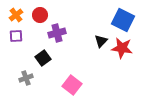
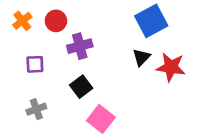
blue square: (123, 20) -> (151, 21), moved, turned 35
purple square: (16, 36) -> (35, 64), moved
black square: (43, 58) -> (81, 87), moved

